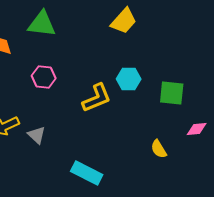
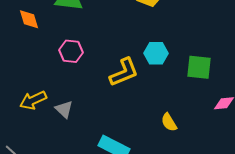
yellow semicircle: (159, 149) -> (169, 122), moved

